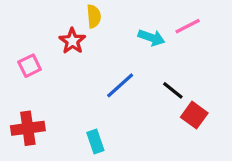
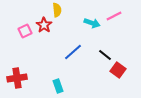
pink square: (30, 66) -> (25, 31), moved

